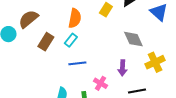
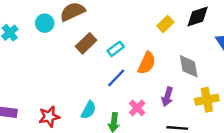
orange semicircle: (75, 18) -> (147, 63), moved
blue line: (77, 63) -> (116, 78), turned -54

